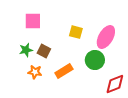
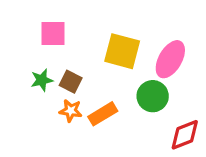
yellow square: (76, 32) -> (122, 51), size x1.6
orange star: (35, 72) -> (71, 111), moved

